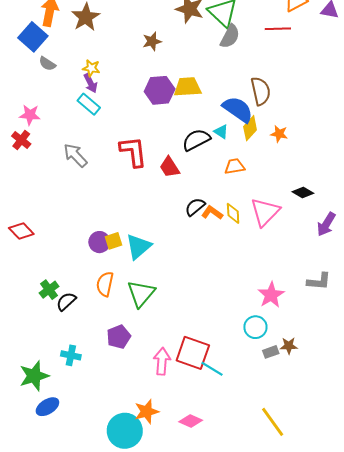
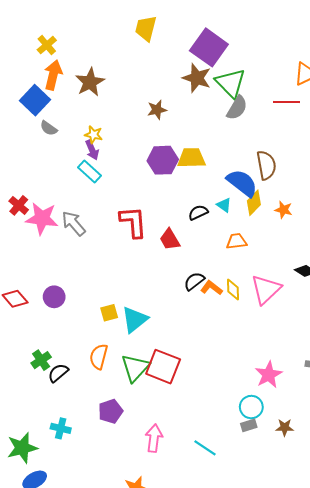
pink star: (30, 115) -> (42, 218), moved, size x1.5
black semicircle: (196, 140) -> (198, 213), size x0.7
purple circle: (99, 242) -> (54, 297), moved
gray rectangle: (271, 352) -> (249, 425), moved
red square: (193, 353) -> (163, 367), moved

